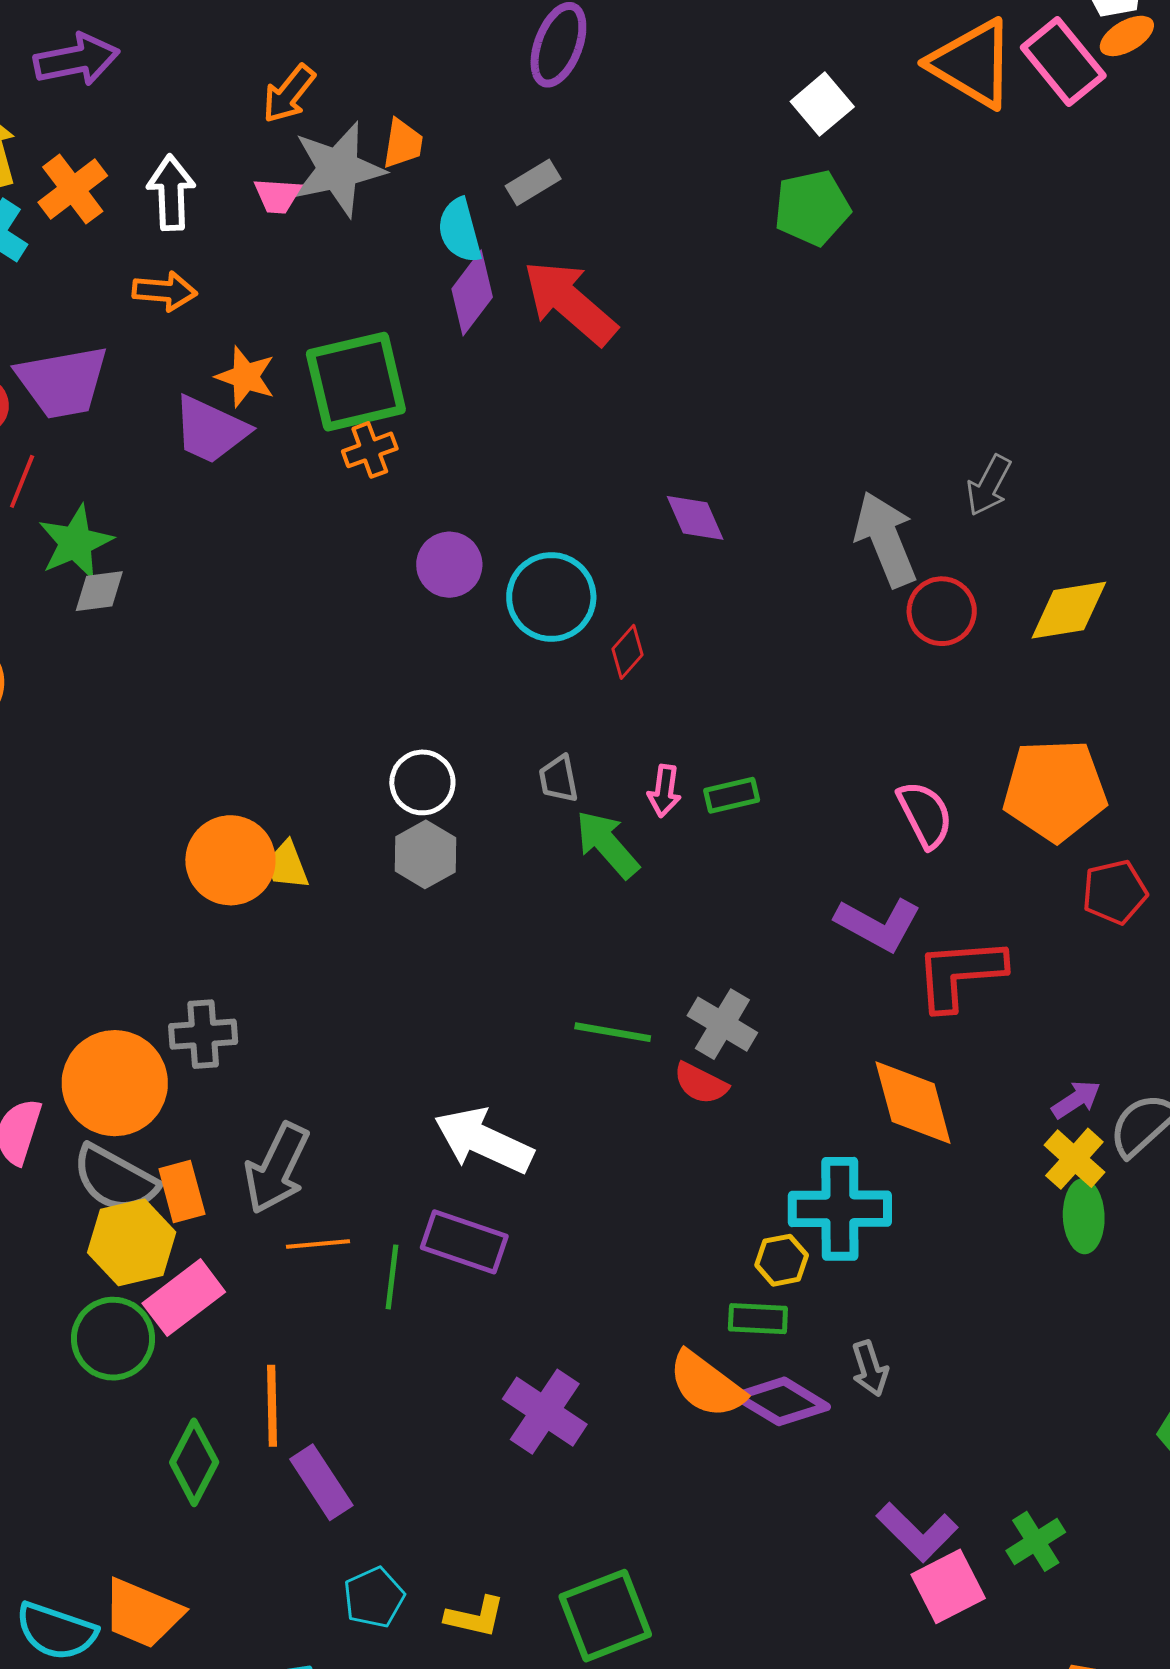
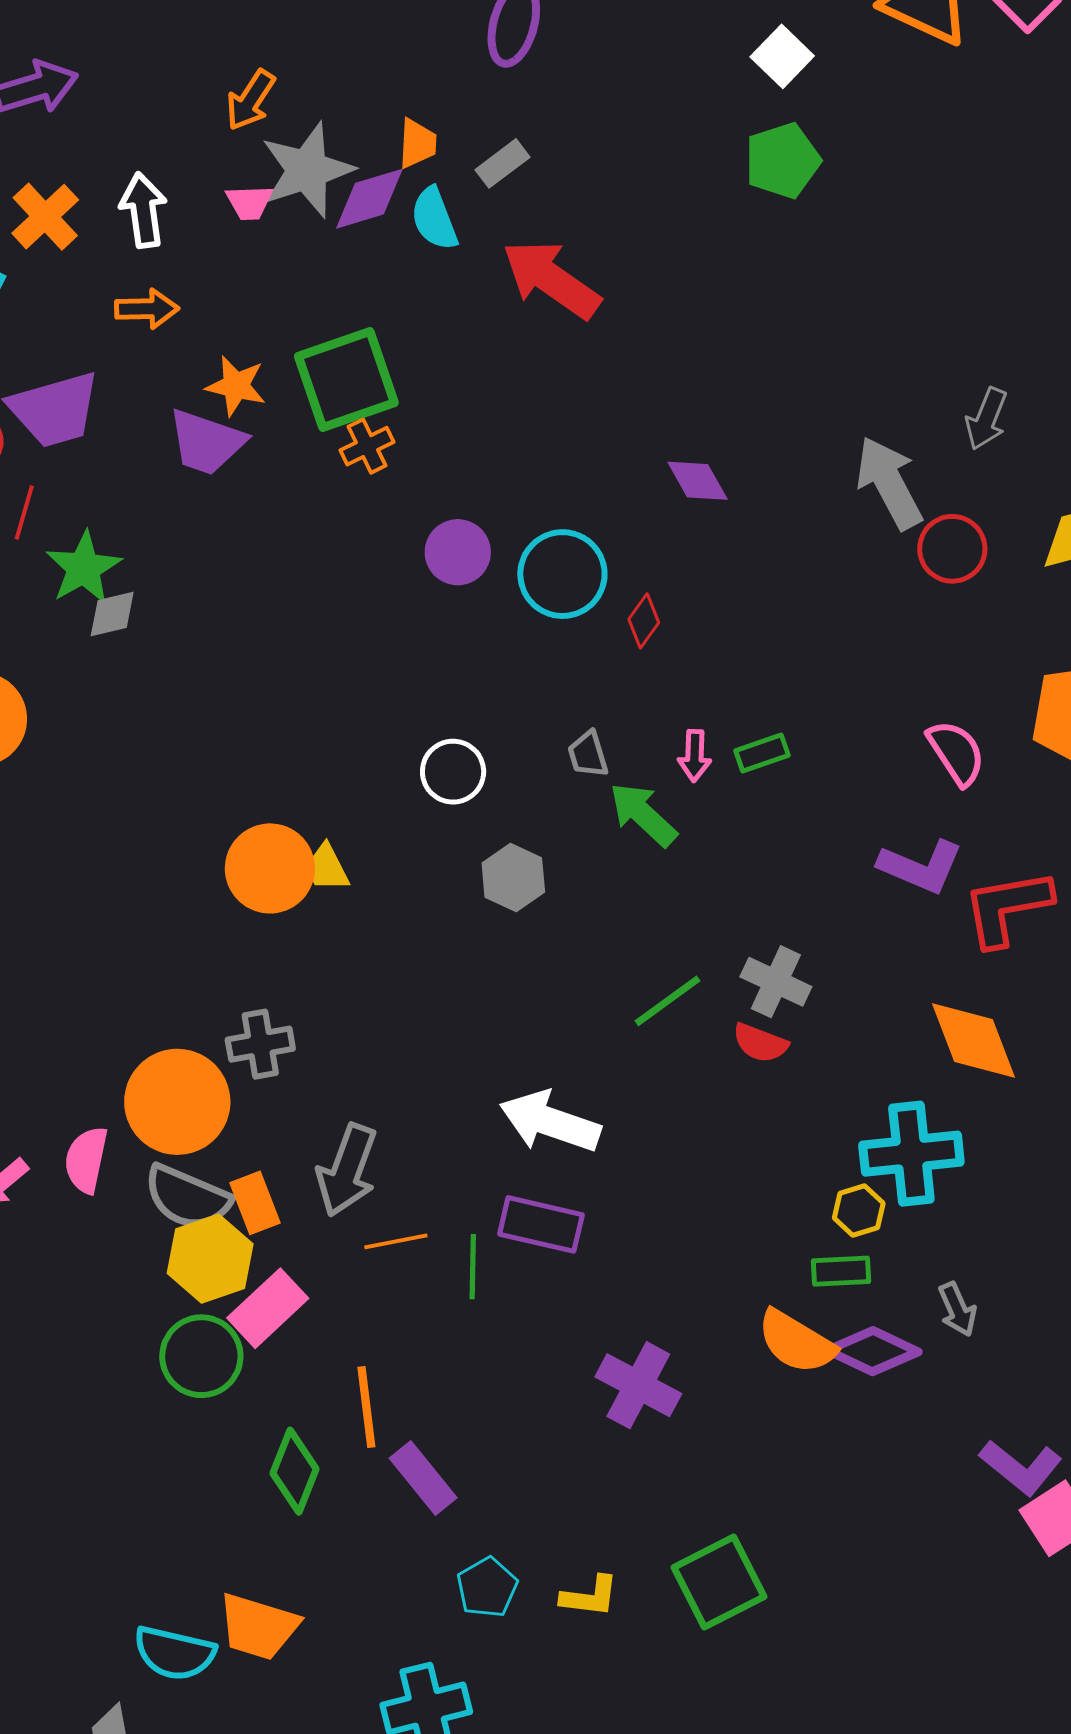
orange trapezoid: (403, 144) -> (417, 143), moved
purple diamond: (472, 293) -> (369, 199), moved, turned 42
gray hexagon: (425, 854) -> (513, 877), moved
green line: (613, 1032) -> (668, 1001), turned -40

